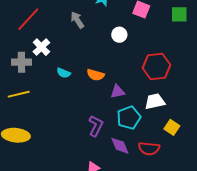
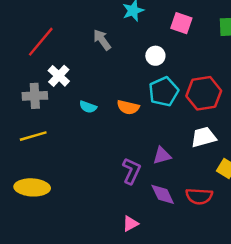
purple triangle: (118, 92) -> (162, 156), moved
cyan pentagon: (129, 118) -> (164, 92), moved

